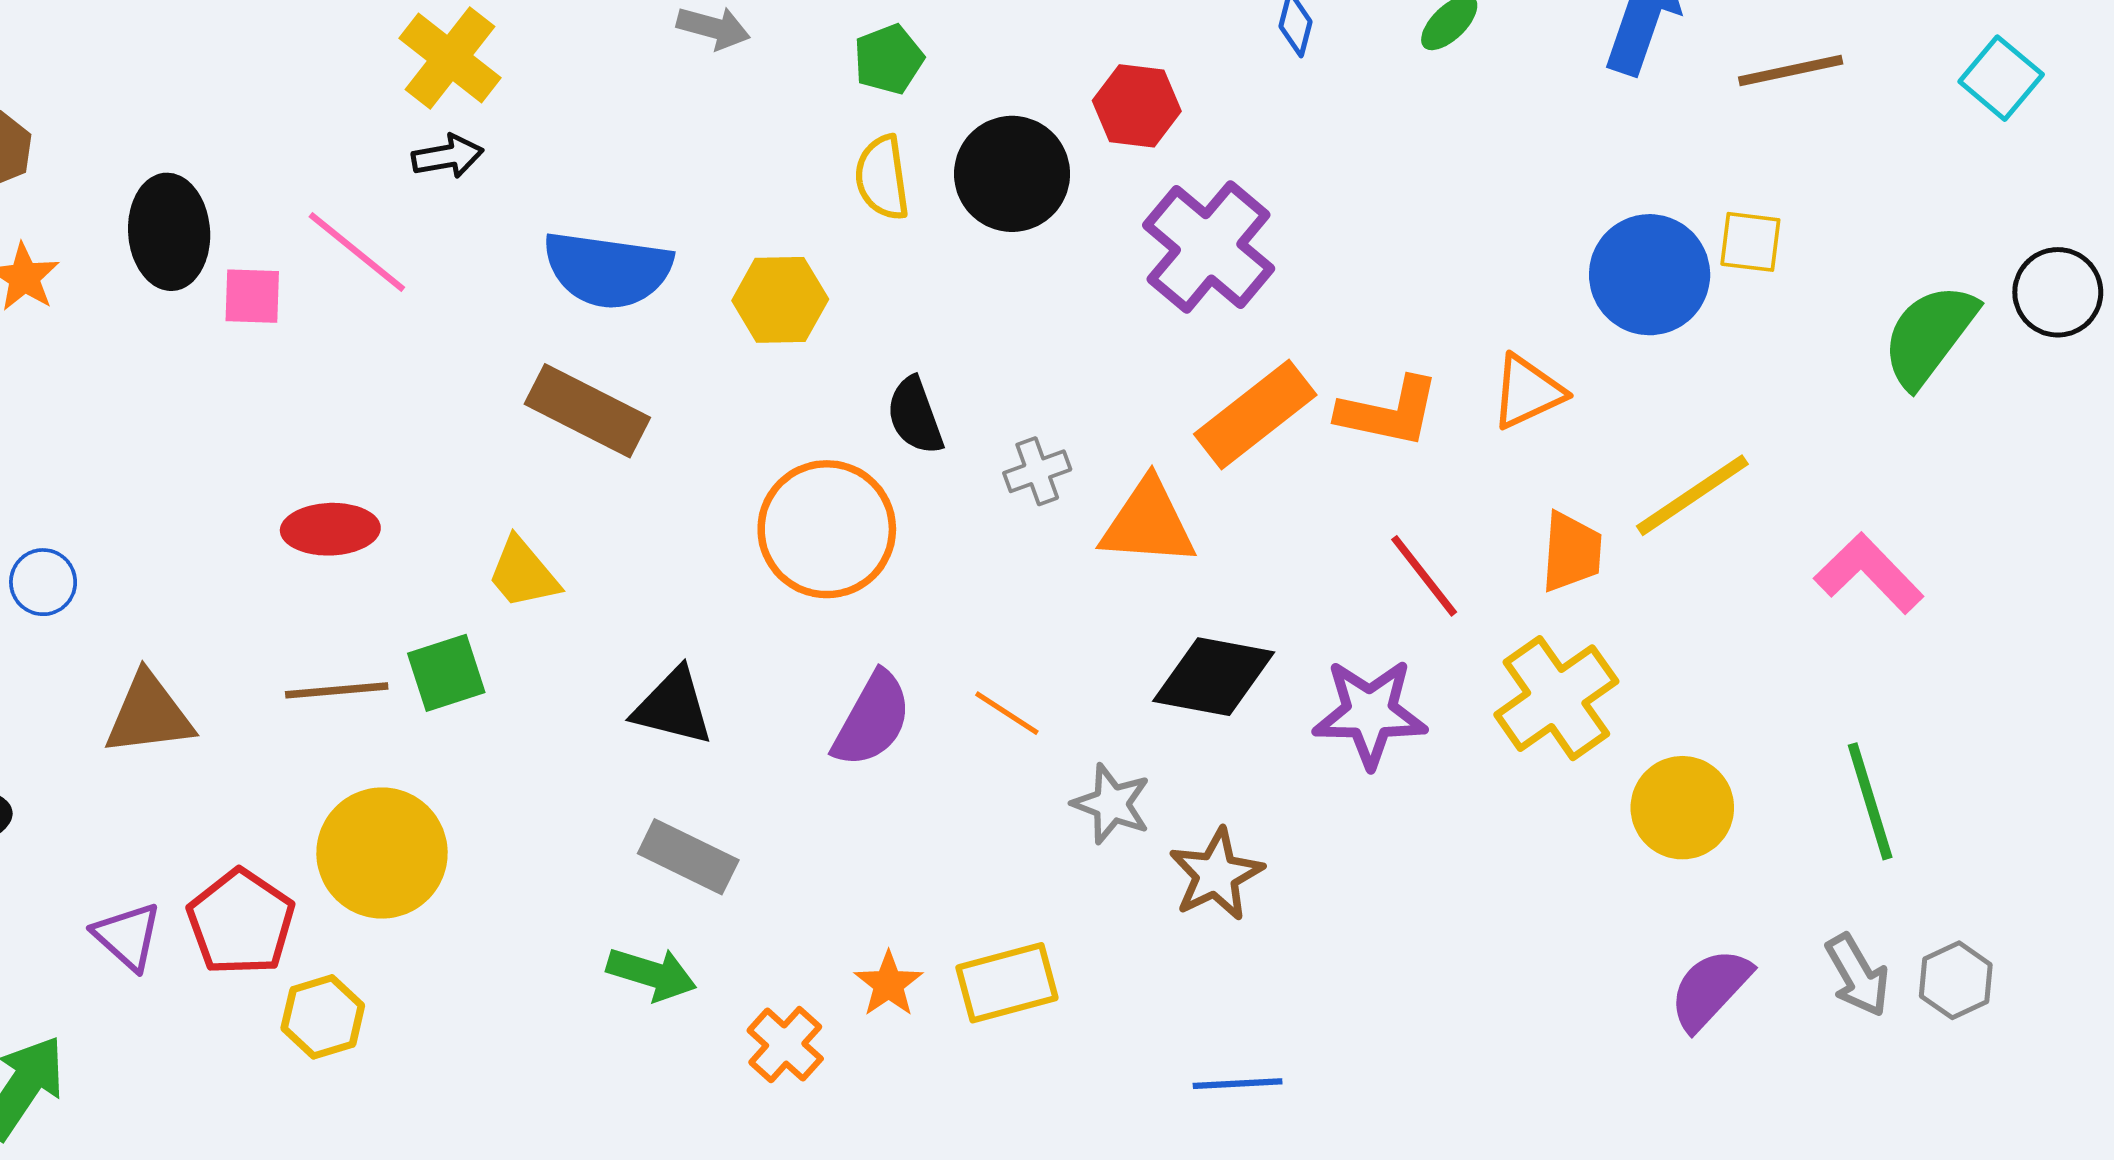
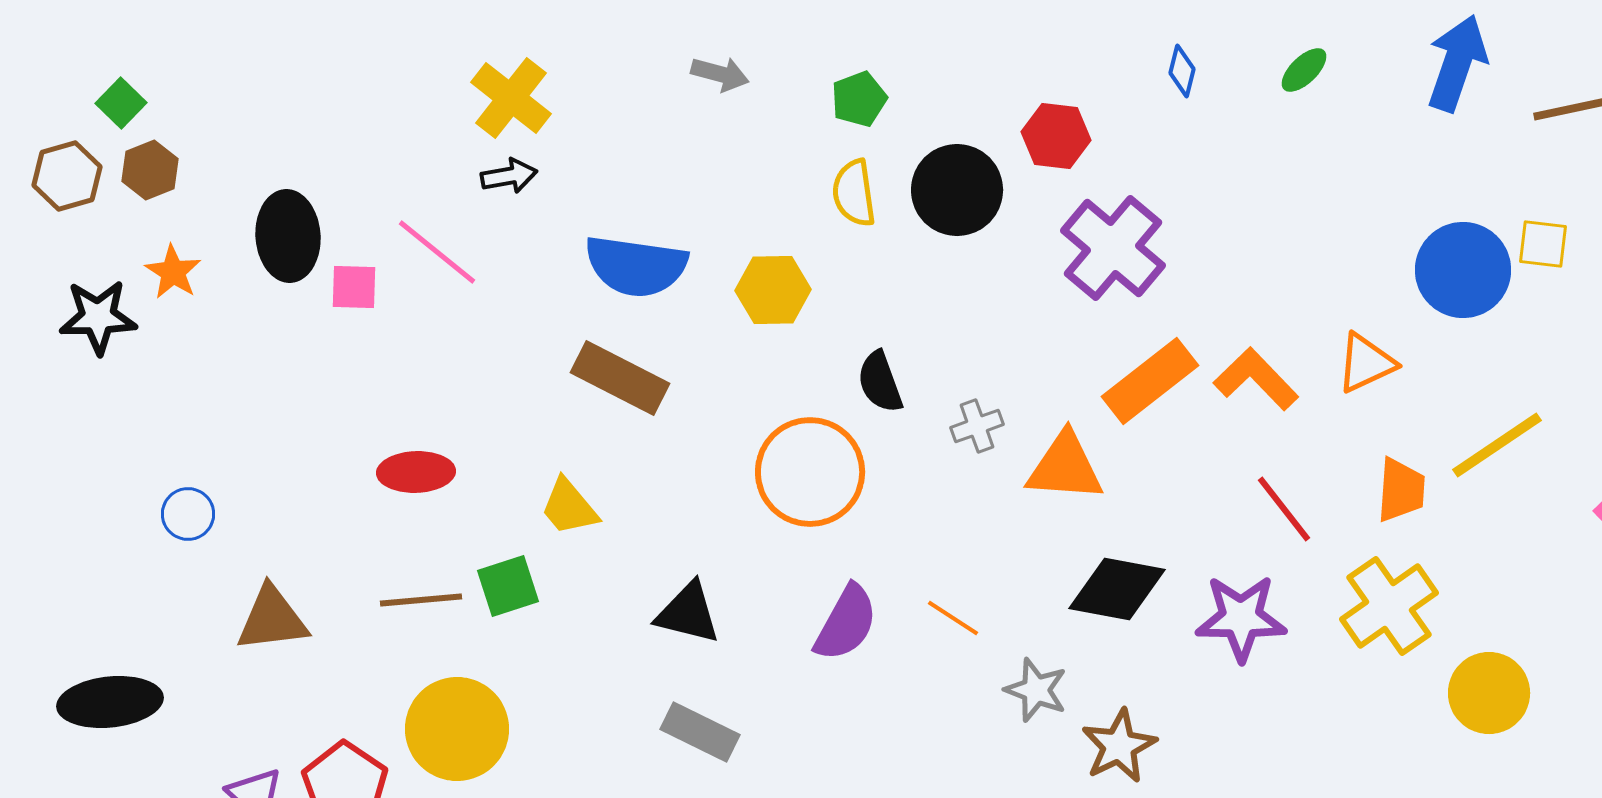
orange L-shape: (1389, 412) -> (1256, 379), turned -146

